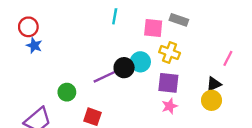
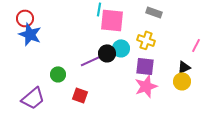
pink square: (153, 28) -> (112, 20), moved, size x1.4
blue star: (34, 45) -> (30, 34), size x1.6
pink star: (170, 106) -> (146, 86), size x1.6

